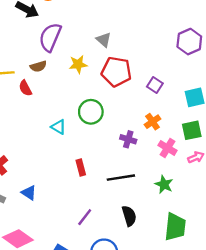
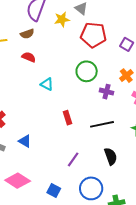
yellow star: (78, 64) -> (62, 19), moved
red semicircle: (25, 88) -> (29, 57), moved, turned 144
green circle: (91, 112) -> (87, 71), moved

